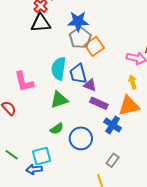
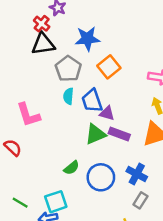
gray pentagon: (80, 38) -> (68, 69), moved
cyan semicircle: (59, 68) -> (68, 96), size x0.6
green triangle: (59, 100) -> (95, 134), moved
blue cross: (113, 125) -> (137, 174), moved

